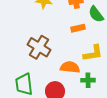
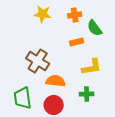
orange semicircle: (70, 67) -> (56, 81), moved

